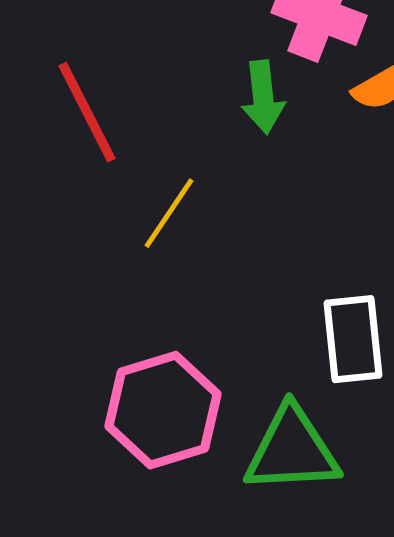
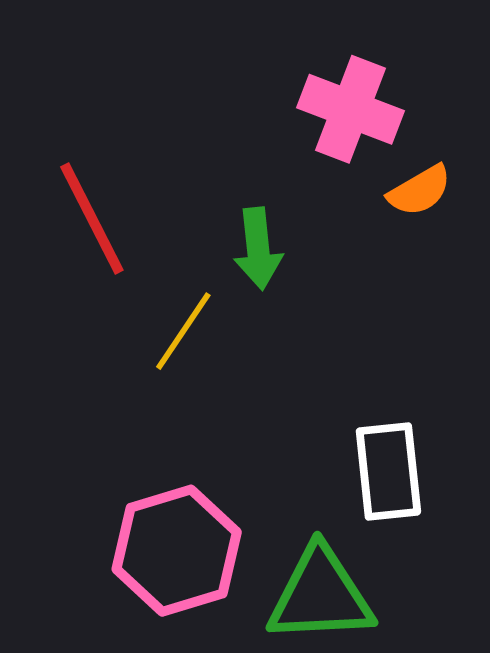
green arrow: (263, 97) -> (258, 249), moved

